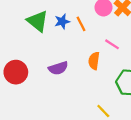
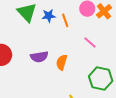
orange semicircle: (94, 61) -> (62, 62), moved

